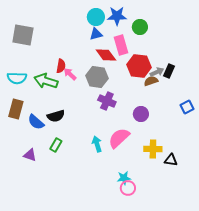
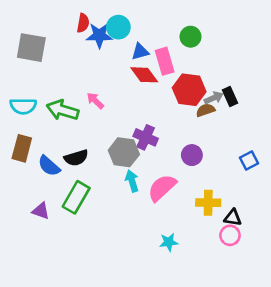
blue star: (117, 16) -> (99, 35), moved
cyan circle: (96, 17) -> (118, 27), moved
blue triangle: (96, 34) -> (140, 52), moved
red semicircle: (61, 66) -> (83, 23), moved
black rectangle: (169, 71) -> (230, 97), turned -48
gray hexagon: (97, 77) -> (124, 152), moved
blue square: (187, 107) -> (249, 161), moved
cyan arrow: (97, 144) -> (132, 181), moved
green rectangle: (56, 145) -> (76, 197), size x1.6
pink circle: (128, 188) -> (230, 235), moved

